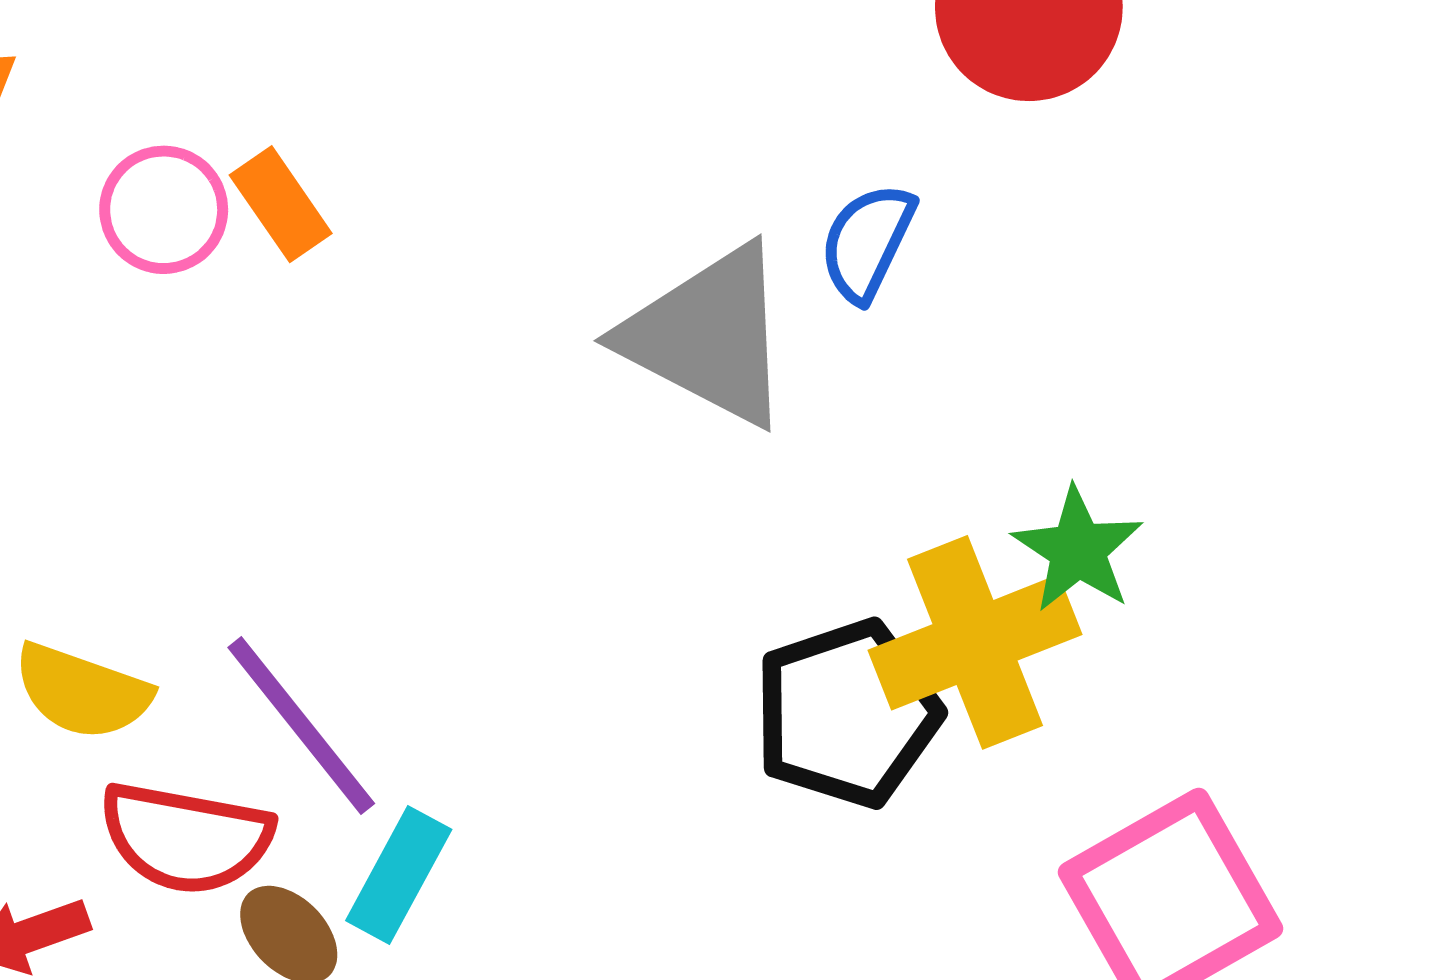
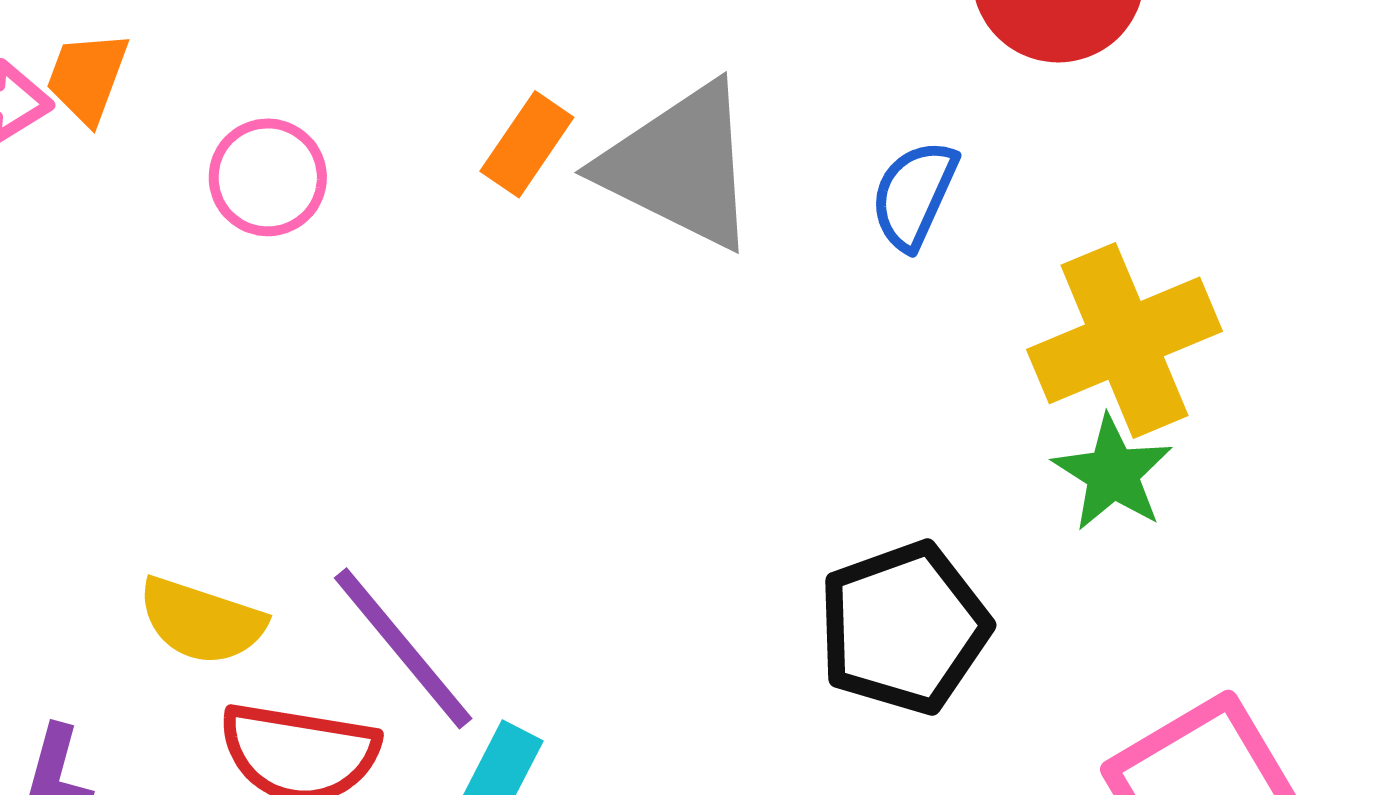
orange rectangle: (281, 204) -> (527, 144), moved, turned 70
gray triangle: (708, 336) -> (680, 166), moved
yellow cross: (975, 642) -> (1124, 340), moved

